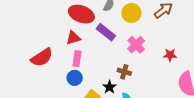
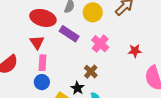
red triangle: (73, 38) -> (37, 42), turned -42
brown cross: (124, 72) -> (91, 72), turned 32

